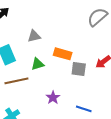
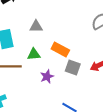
purple star: (53, 98) -> (47, 77), moved

